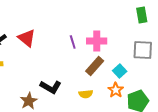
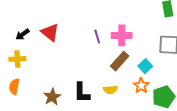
black L-shape: (51, 87) -> (82, 93), moved, turned 60

